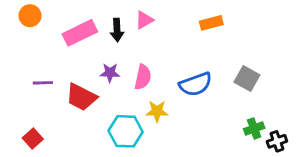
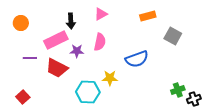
orange circle: (30, 16) -> (21, 23), moved
black arrow: (117, 30) -> (71, 21), moved
pink rectangle: (80, 33) -> (56, 40), moved
pink semicircle: (143, 77) -> (100, 42), moved
gray square: (247, 78) -> (173, 36), moved

